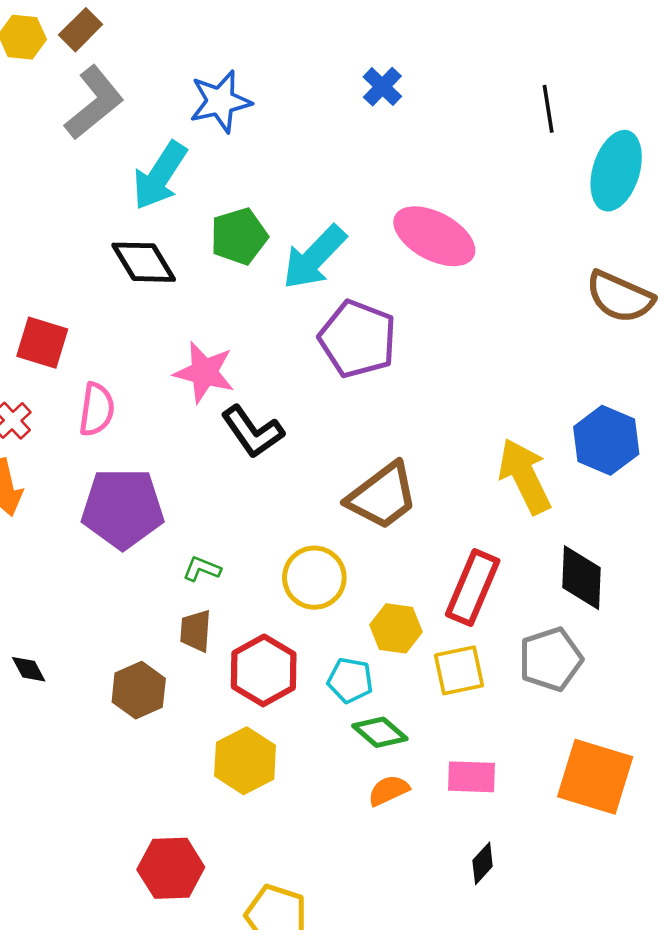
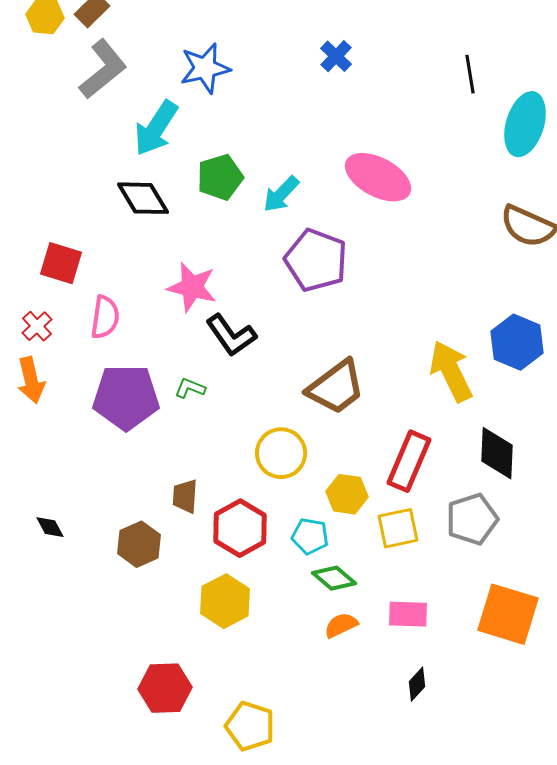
cyan arrow: (314, 257) -> (281, 194), size x0.7
green L-shape: (202, 569) -> (190, 388), moved

